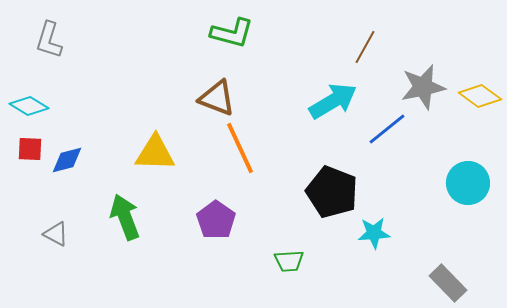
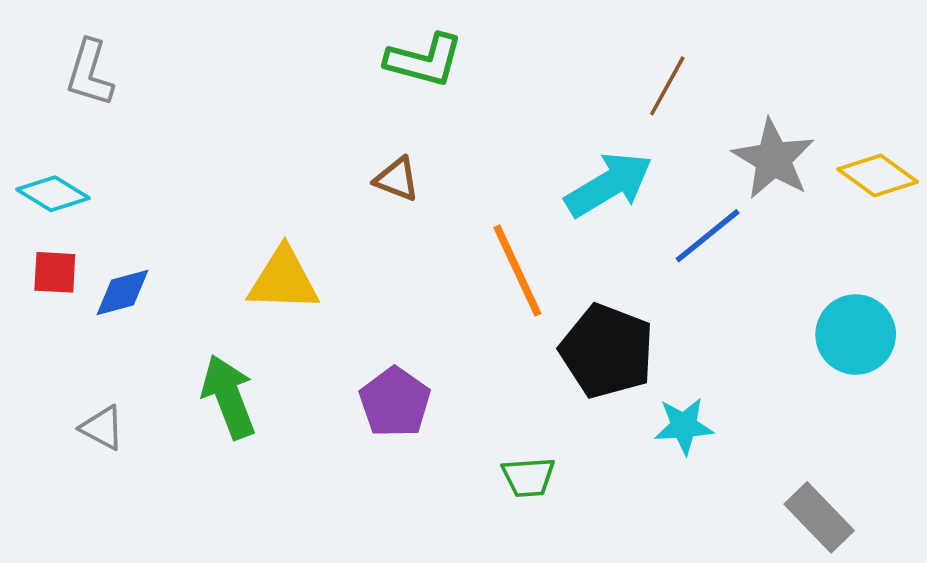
gray star: (423, 87) -> (773, 159), turned -30
brown triangle: (217, 98) -> (397, 179), size x0.7
orange line: (240, 148) -> (517, 271), moved

